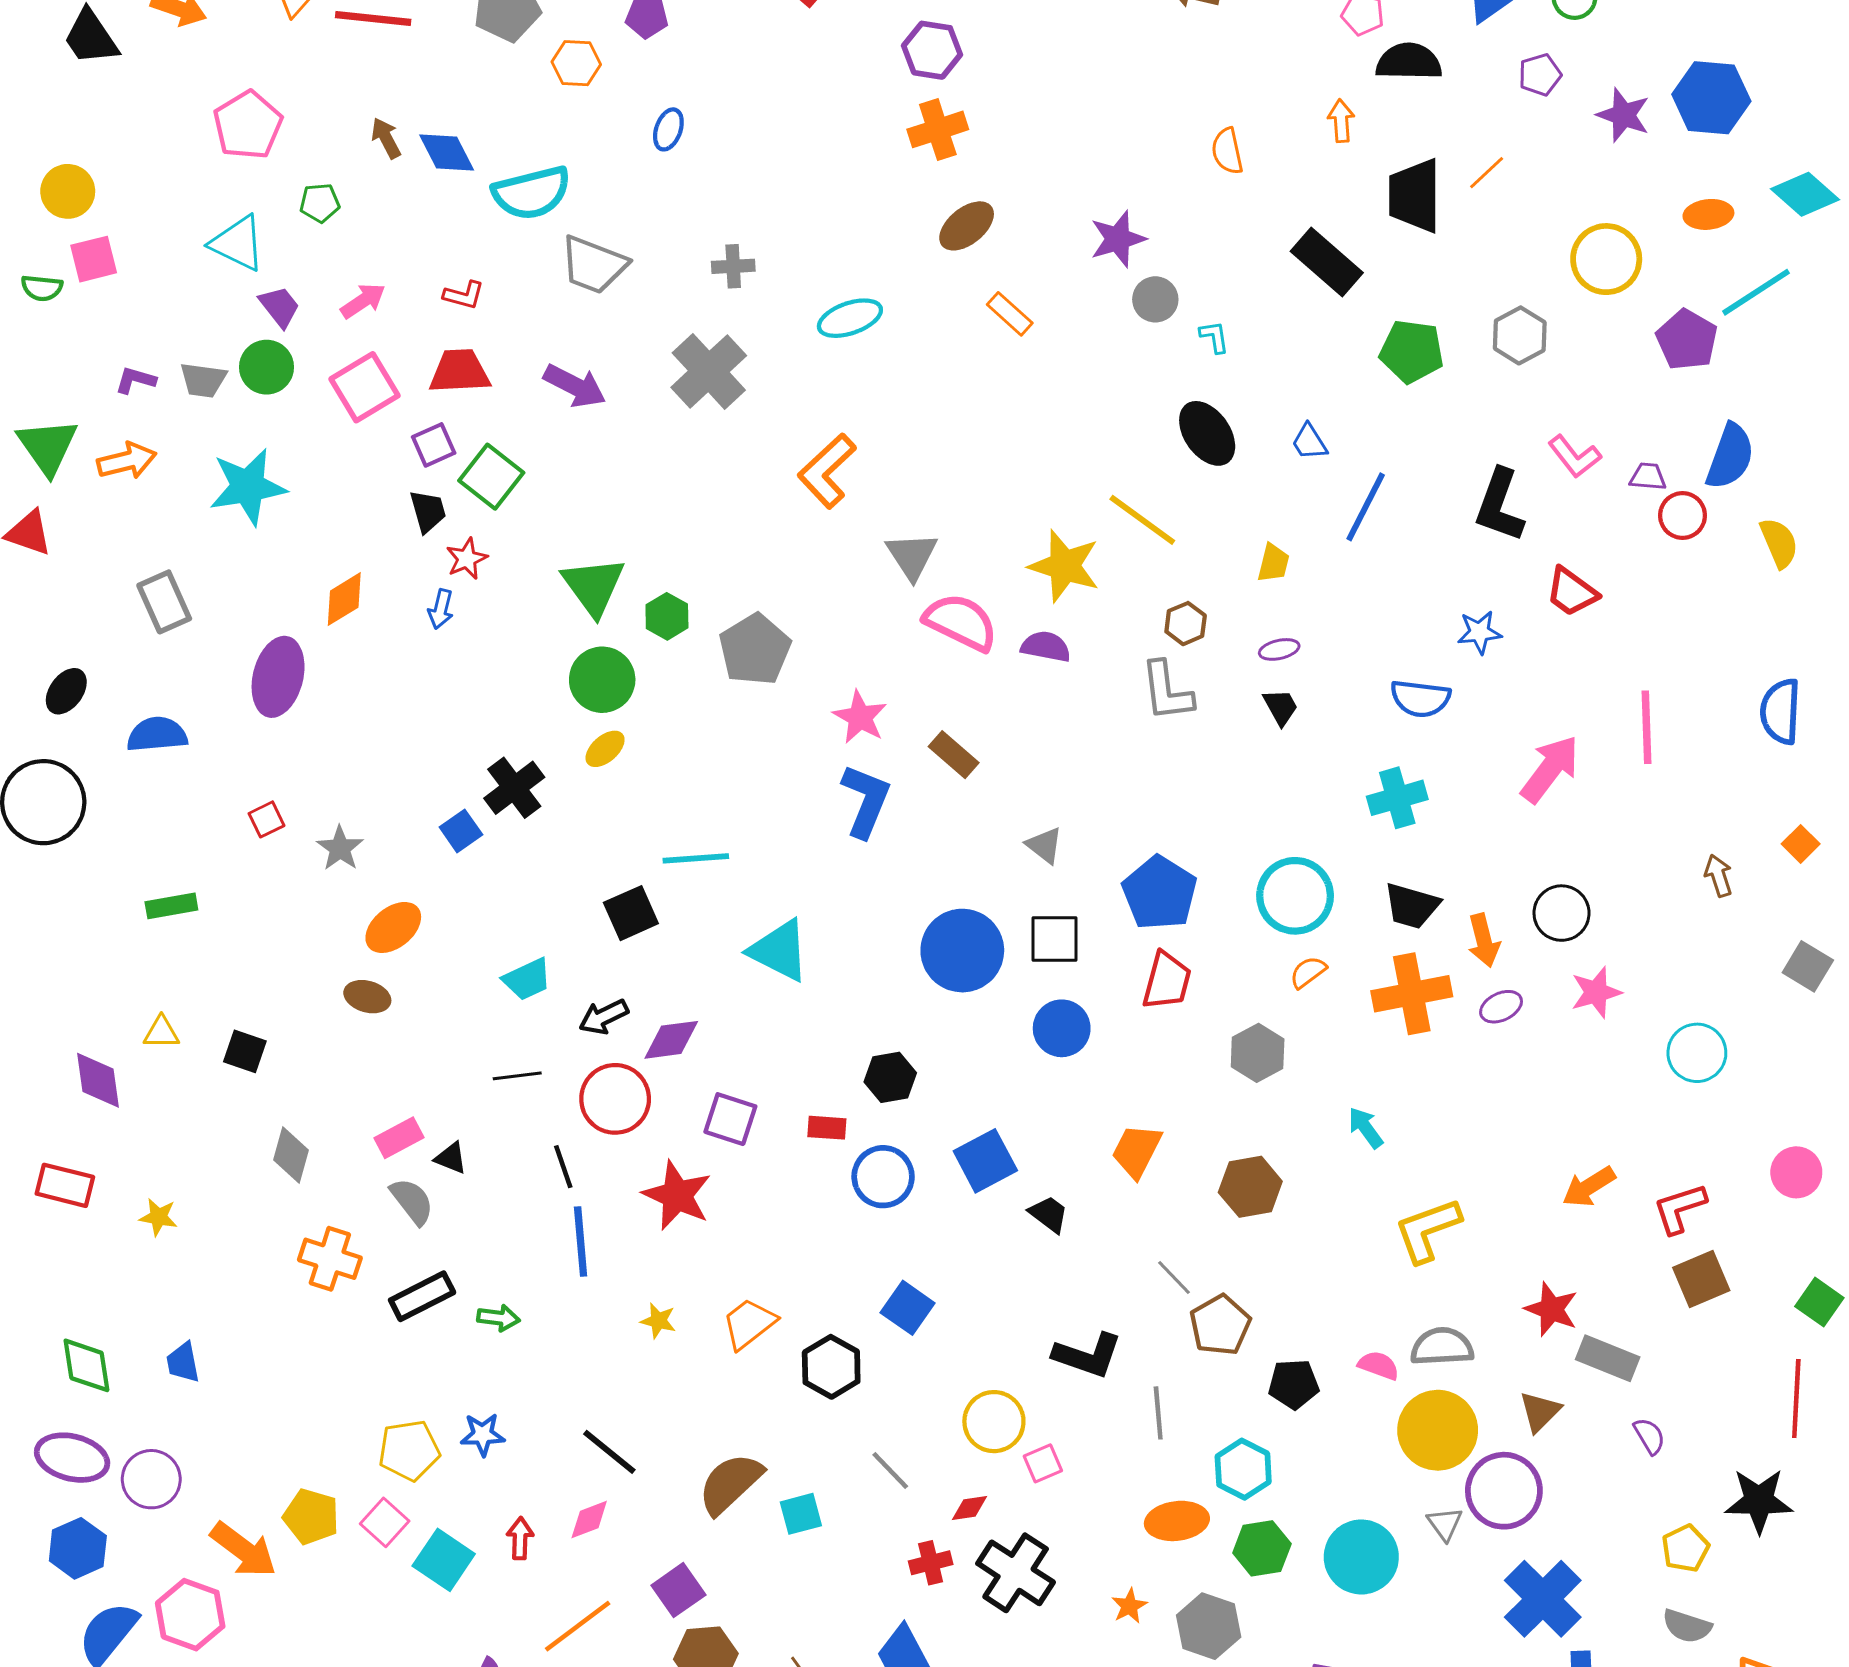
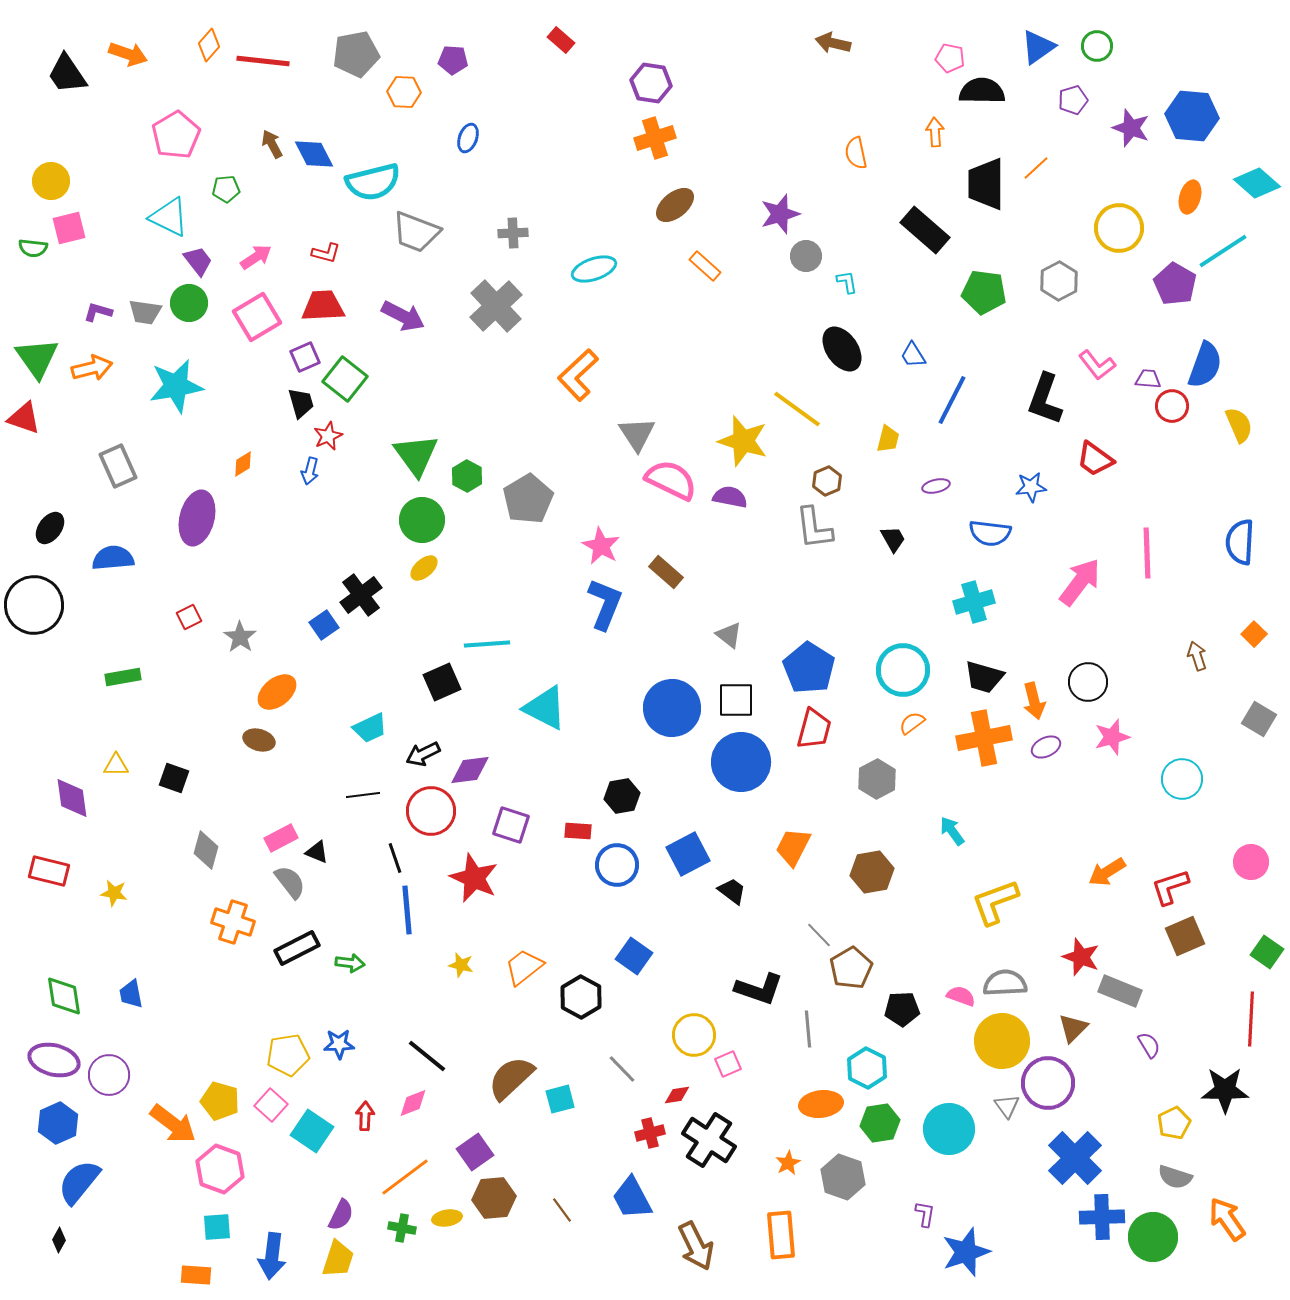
orange ellipse: (1708, 214) -> (1190, 197), turned -68
orange diamond: (344, 599) -> (243, 464), size x0.7
purple ellipse: (1279, 649) -> (936, 486), moved
blue circle: (1062, 1028) -> (741, 762), size x1.5
pink hexagon: (190, 1615) -> (220, 1169), moved

